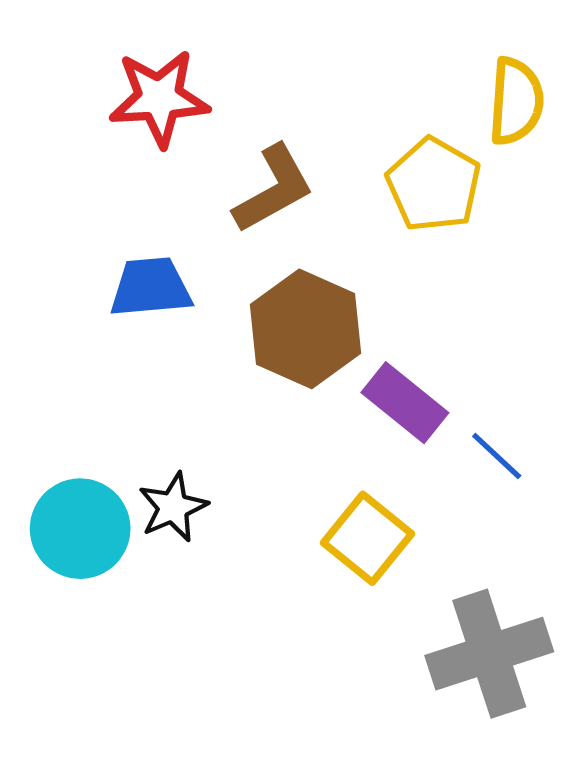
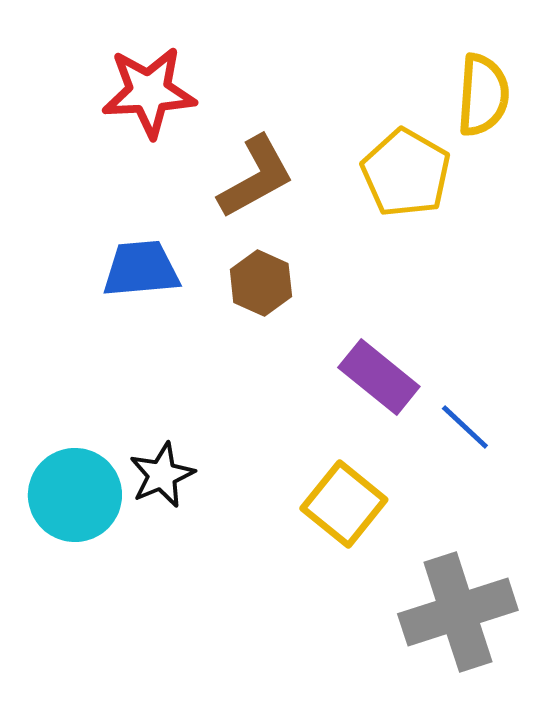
brown hexagon: (306, 329) -> (261, 283), moved, size x0.6

